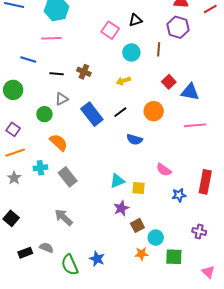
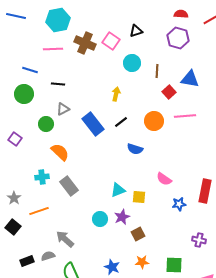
brown line: (159, 49) -> (157, 71), moved
brown cross: (84, 72) -> (85, 43), moved, size x1.5
yellow arrow: (123, 81) -> (116, 94), moved, turned 120
green circle: (13, 90) -> (24, 94), moved
blue triangle: (190, 92) -> (190, 79), moved
pink line: (195, 125) -> (185, 116), moved
orange line: (15, 153) -> (39, 211), moved
gray star: (14, 178) -> (14, 198), moved
gray arrow: (64, 217) -> (65, 239), moved
cyan circle: (156, 238) -> (100, 219), moved
gray semicircle: (46, 248) -> (48, 256), turned -40
blue star: (97, 259) -> (112, 267), moved

